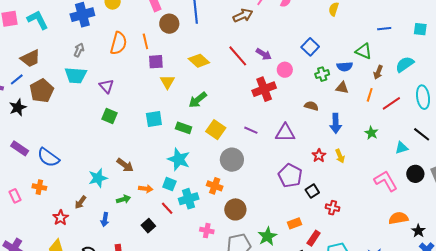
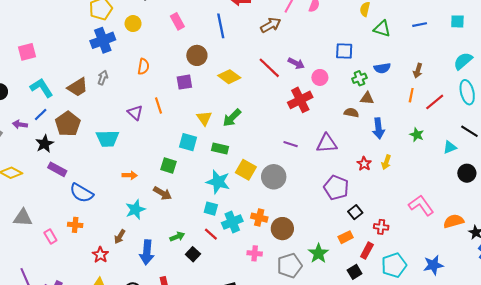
cyan L-shape: (38, 20) -> (42, 88), moved
brown circle: (169, 24) -> (197, 55), moved
orange line: (145, 41) -> (158, 106), moved
orange semicircle: (119, 43) -> (143, 67), size x0.7
blue square: (310, 47) -> (344, 51), turned -36
green triangle: (364, 51) -> (382, 29), moved
brown trapezoid: (30, 58) -> (78, 87), moved
cyan semicircle: (405, 64) -> (463, 61), moved
cyan trapezoid: (76, 75) -> (108, 139), moved
yellow triangle: (167, 82) -> (204, 118), moved
brown triangle: (342, 88) -> (367, 98), moved
green square: (110, 116) -> (169, 166), moved
cyan square: (154, 119) -> (188, 142), turned 30
yellow square: (216, 130) -> (246, 170), moved
purple rectangle: (20, 148) -> (57, 169), moved
yellow arrow: (340, 156) -> (386, 162), turned 48
pink L-shape: (386, 181) -> (421, 205), moved
orange cross: (215, 186) -> (259, 218), moved
orange arrow: (146, 189) -> (130, 175), moved
black square: (312, 191) -> (355, 212), moved
green arrow: (123, 199) -> (177, 237), moved
red cross: (333, 208) -> (381, 227), moved
blue arrow: (105, 220) -> (147, 252), size x1.6

